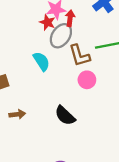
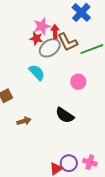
gray ellipse: (61, 36) -> (50, 48), turned 30
brown L-shape: (79, 56) -> (68, 42), moved

